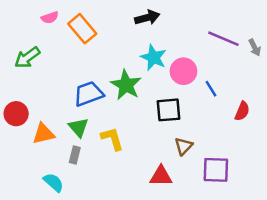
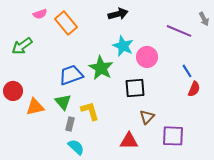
gray arrow: (255, 47) -> (204, 19), moved
blue line: (211, 89) -> (187, 71), moved
gray rectangle: (75, 155) -> (70, 124), moved
cyan semicircle: (54, 182) -> (76, 147), moved

